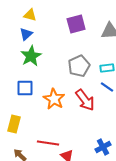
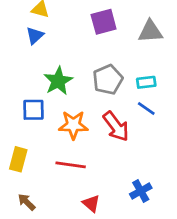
green star: (31, 56) -> (58, 81), moved
orange star: (54, 99) -> (73, 125), turned -30
red line: (48, 143) -> (71, 165), moved

